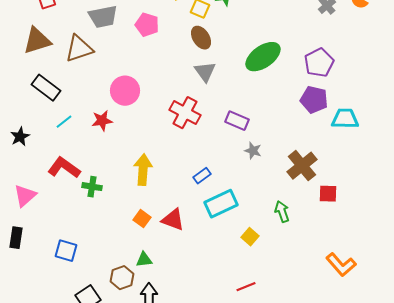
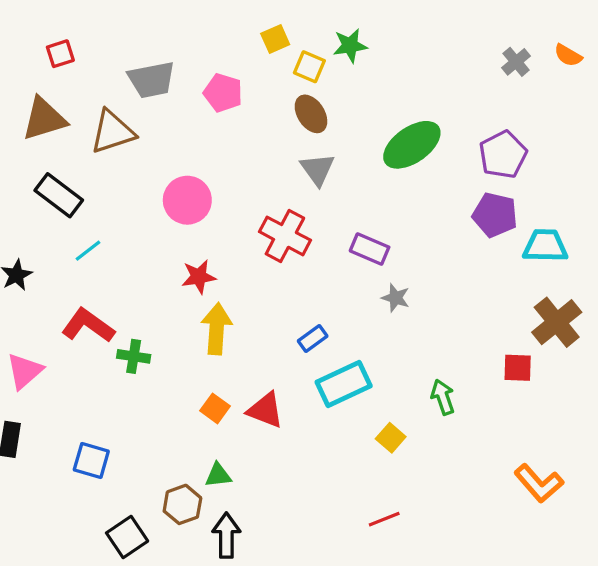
red star: (102, 121) -> (199, 277), moved
brown cross: (302, 166) -> (557, 322), moved

